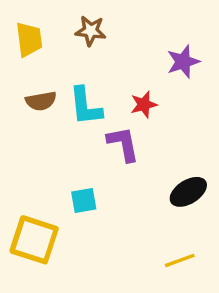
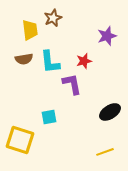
brown star: (91, 31) -> (53, 18), turned -30
yellow trapezoid: (29, 39) -> (30, 30), moved

